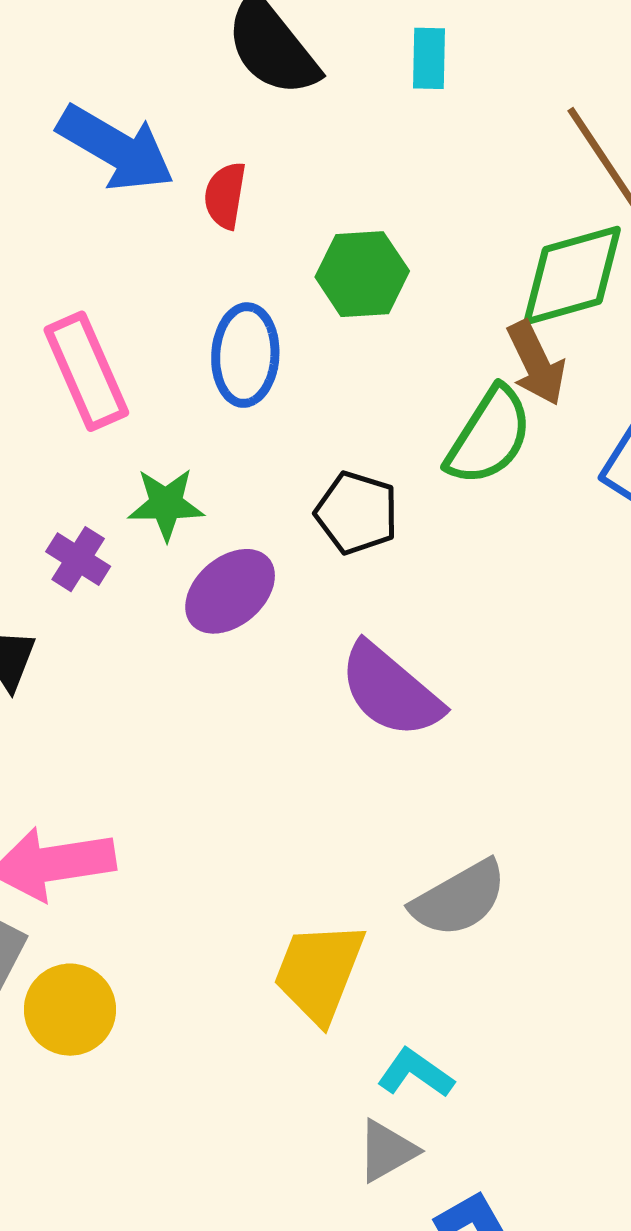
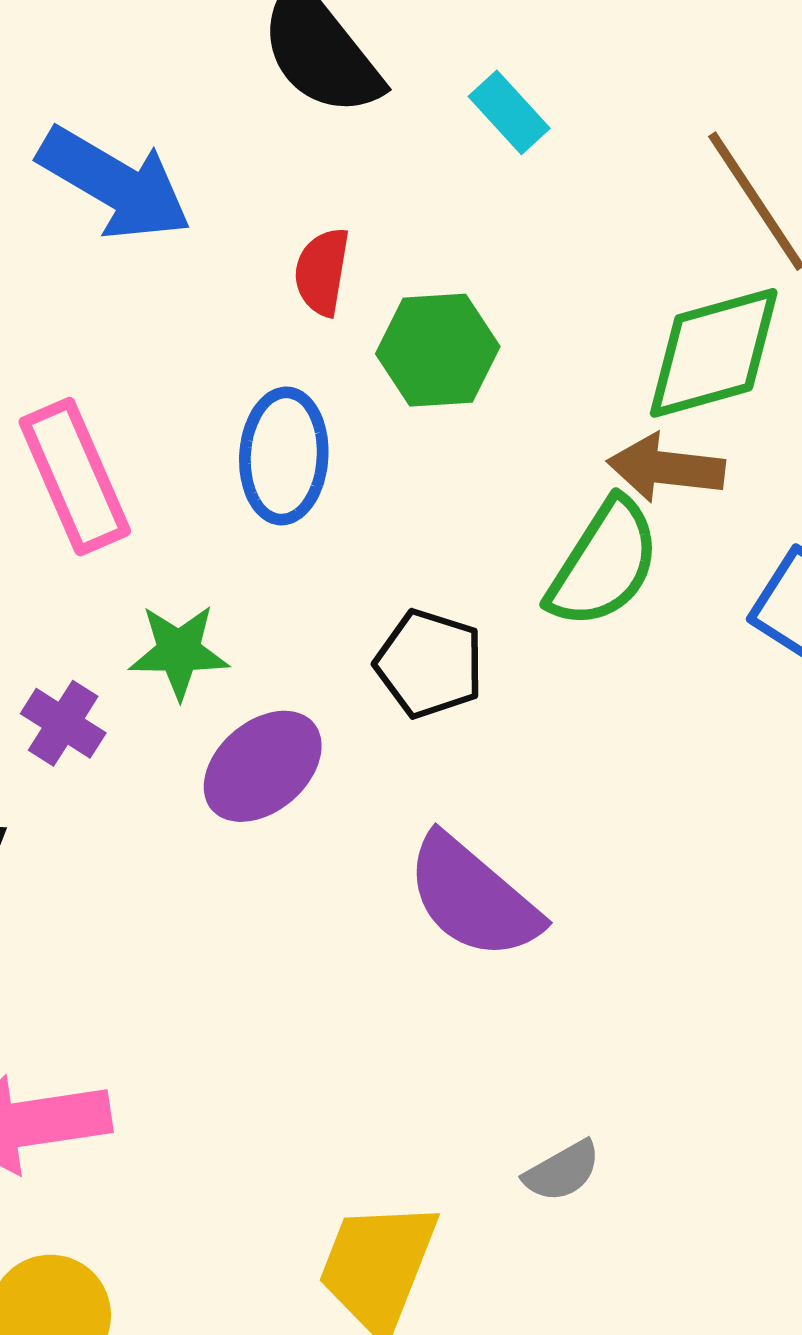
cyan rectangle: (429, 58) -> (509, 112), moved, turned -44
red semicircle: (225, 195) -> (322, 272), moved
brown arrow: (536, 363) -> (666, 468), turned 122
gray semicircle: (459, 899) -> (562, 1171), size x0.6

